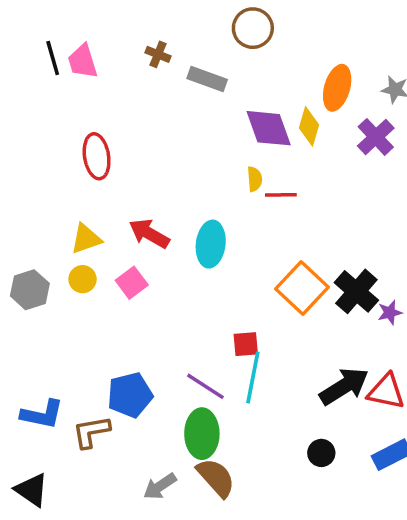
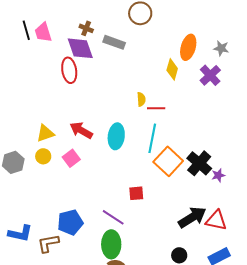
purple diamond: (269, 128) -> (80, 48), moved
red ellipse: (97, 156) -> (69, 70), moved
cyan line: (253, 377) -> (152, 138), moved

